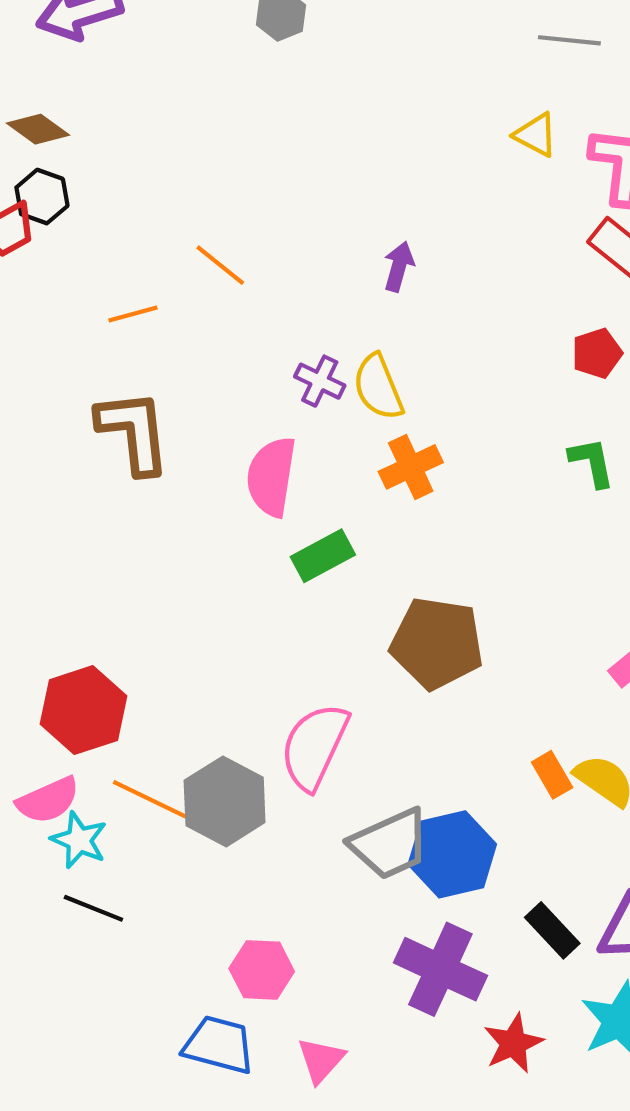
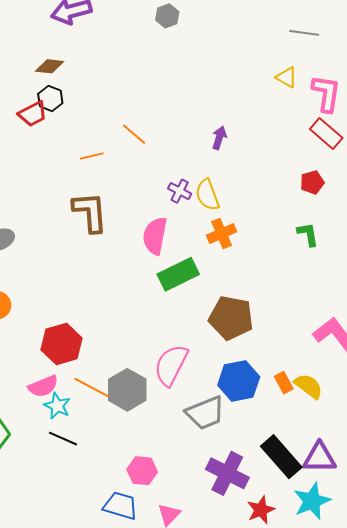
brown diamond: (38, 129) -> (50, 66), turned -32
green rectangle: (323, 556) -> (178, 274), size x1.4
blue hexagon: (452, 854) -> (239, 381), moved
black rectangle: (552, 930) -> (281, 457), size x1.6

